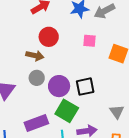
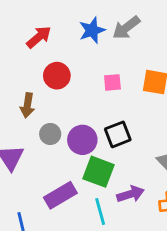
pink square: (90, 41) -> (112, 82), moved
brown arrow: (35, 56) -> (27, 105), moved, turned 96

